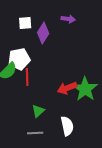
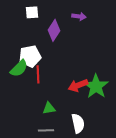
white square: (25, 23) -> (32, 12), moved
green triangle: (38, 111) -> (49, 108), turned 32

